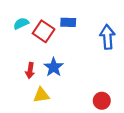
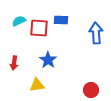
red square: (44, 31) -> (39, 28), turned -30
red arrow: (30, 71) -> (14, 63), moved

